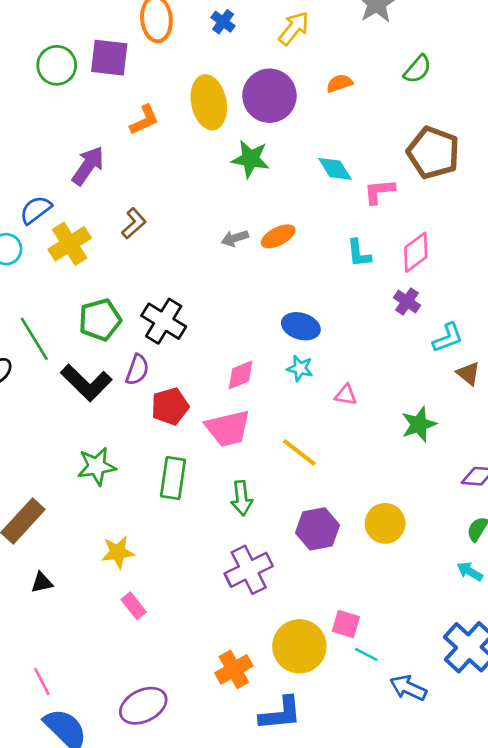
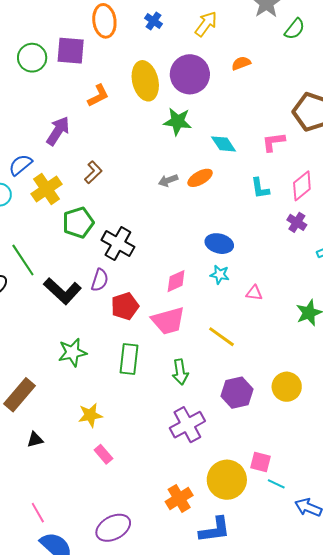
green semicircle: (418, 69) -> (295, 29), moved
cyan diamond: (335, 169) -> (223, 144), moved
green pentagon: (100, 320) -> (78, 223), moved

